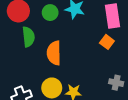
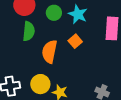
orange square: (107, 42) -> (75, 41), moved

